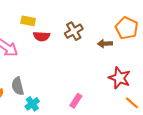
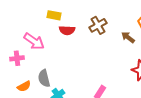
brown arrow: (105, 44) -> (128, 37), turned 40

